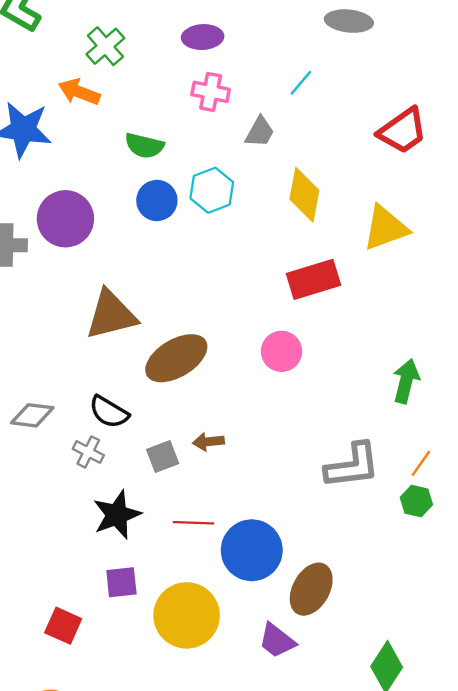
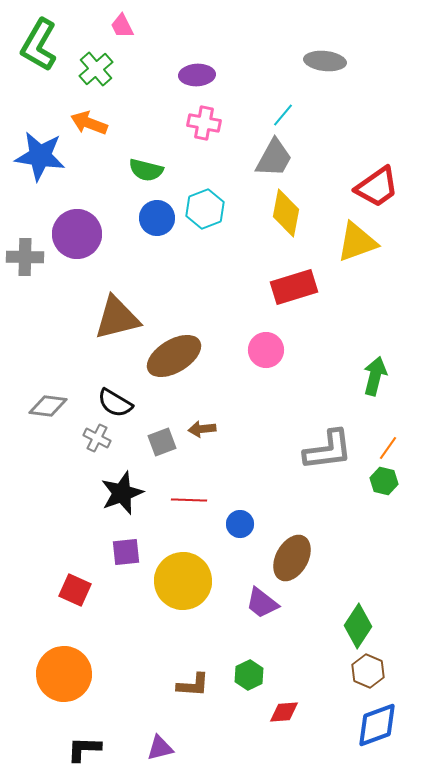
green cross: (105, 46) -> (96, 69), moved
red trapezoid: (403, 131) -> (377, 187), moved
gray trapezoid: (260, 132) -> (274, 158), moved, size x1.4
blue circle: (252, 550) -> (240, 524), size x0.5

